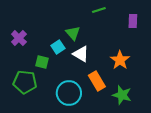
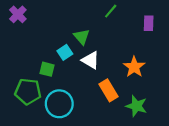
green line: (99, 10) -> (111, 11), turned -32
purple cross: (19, 38) -> (18, 14), moved
cyan circle: (69, 93) -> (59, 104), moved

